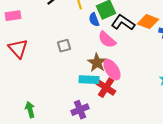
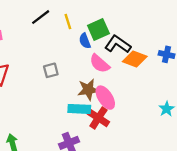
orange diamond: (148, 22) -> (135, 59), moved
brown star: (97, 63) -> (88, 90), turned 30

